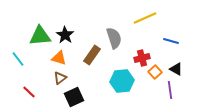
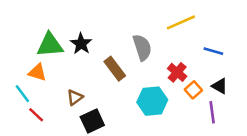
brown rectangle: (92, 55) -> (115, 69), turned -72
orange triangle: (59, 58) -> (37, 72), moved
red cross: (142, 58) -> (177, 72), turned -35
cyan line: (18, 59) -> (22, 94), moved

